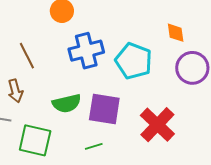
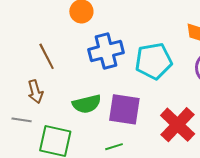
cyan pentagon: (134, 61) -> (153, 61), turned -30

